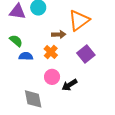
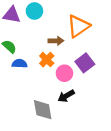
pink circle: (52, 77) -> (64, 73), moved
gray diamond: (33, 99) -> (43, 110), moved

